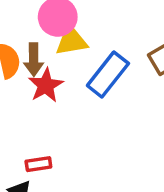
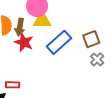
red star: (46, 85) -> (24, 42), turned -30

